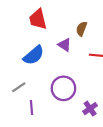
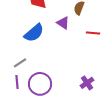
purple circle: (63, 88) -> (40, 84), moved
purple line: (32, 107) -> (17, 82), moved

